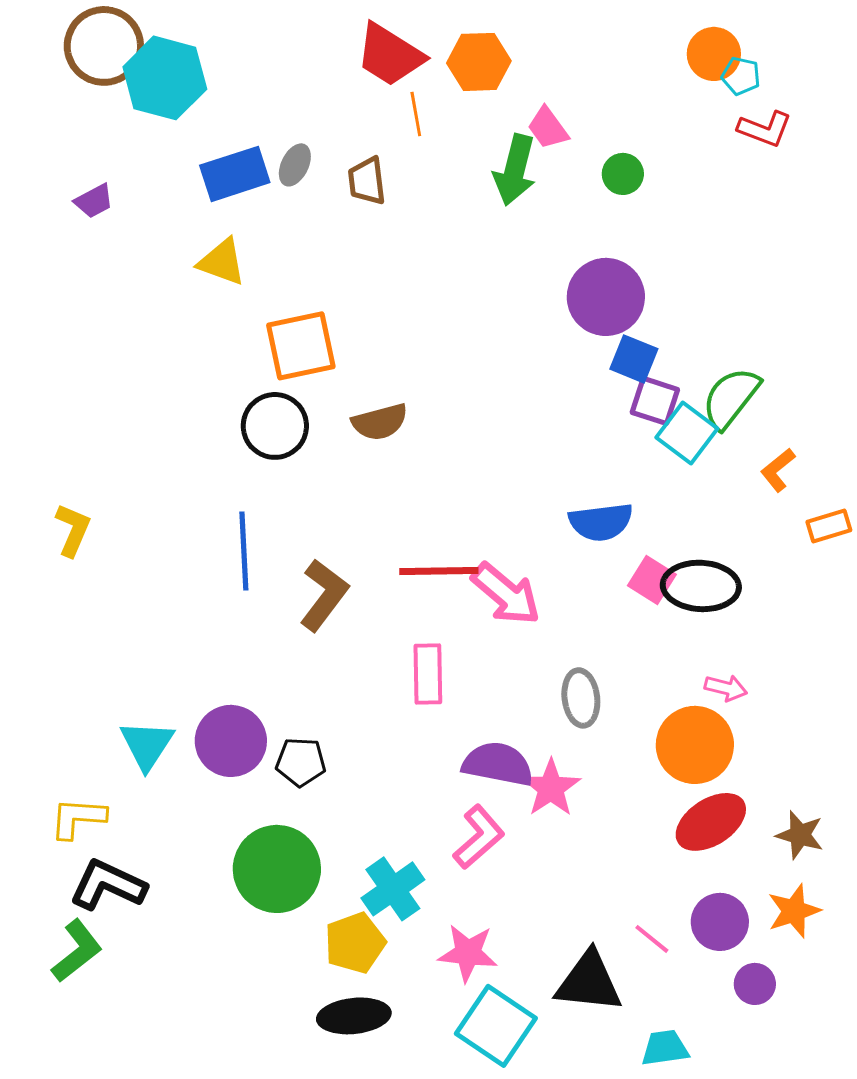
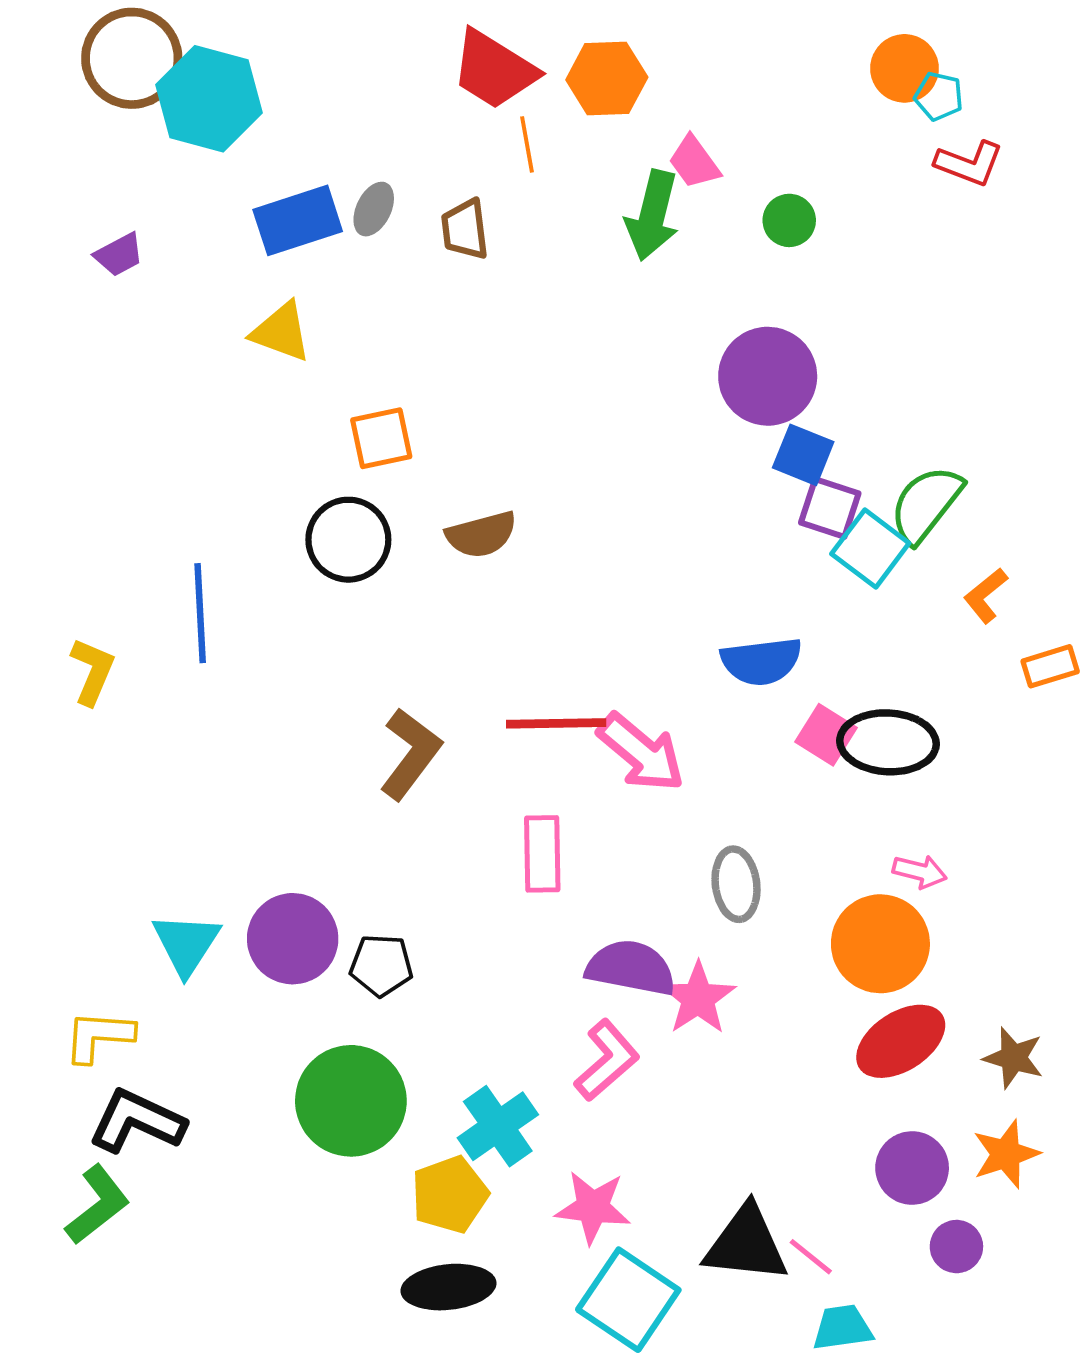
orange square: (301, 346) -> (381, 438), size x0.7
blue line: (244, 551) -> (200, 613), moved
pink line: (652, 939) -> (811, 1257), moved

